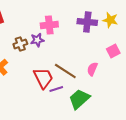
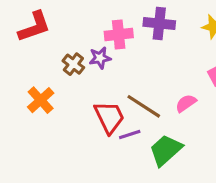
purple cross: (87, 22) -> (159, 24), moved
brown cross: (20, 44) -> (73, 64), turned -32
pink semicircle: (92, 69) -> (186, 103), turned 32

